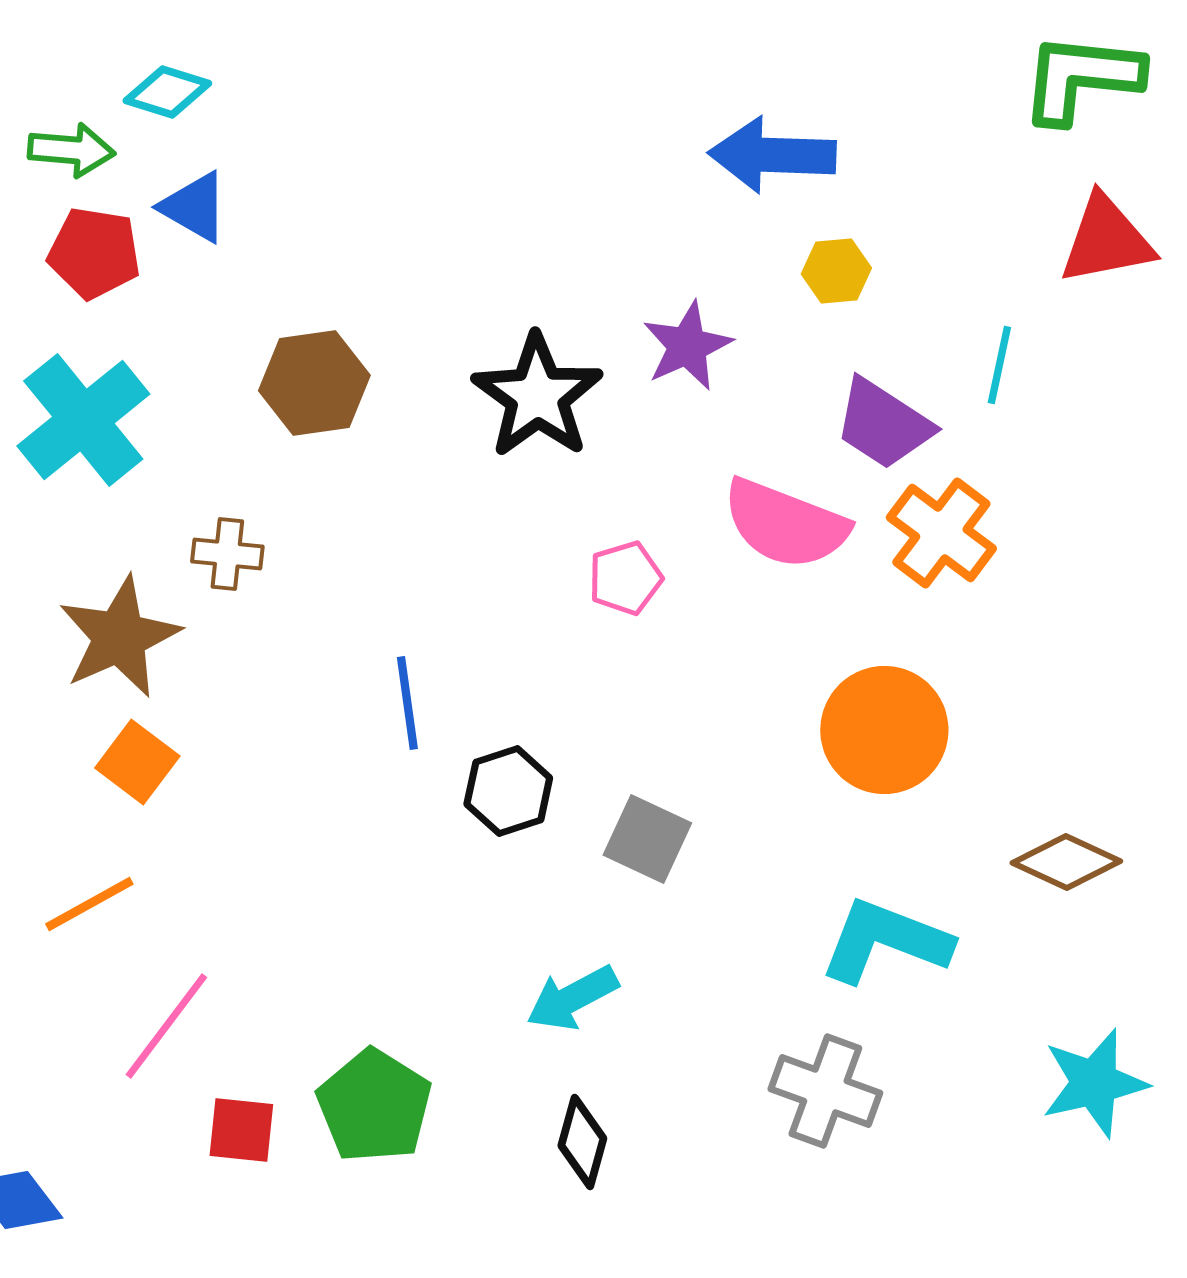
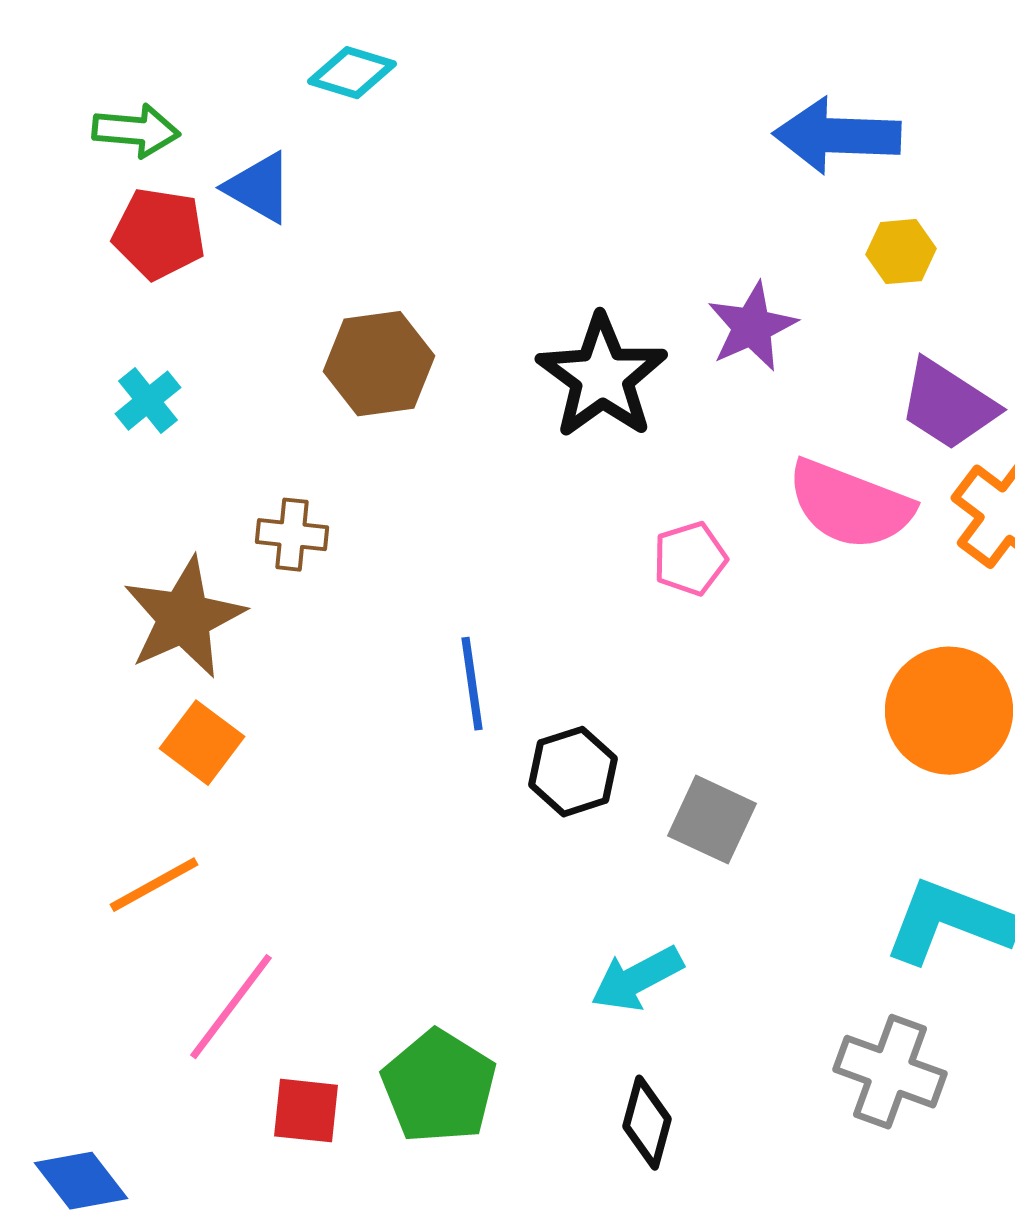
cyan diamond: (167, 92) -> (352, 73), moved
cyan cross: (83, 420) -> (148, 401), size x0.5

